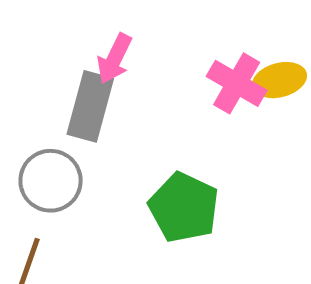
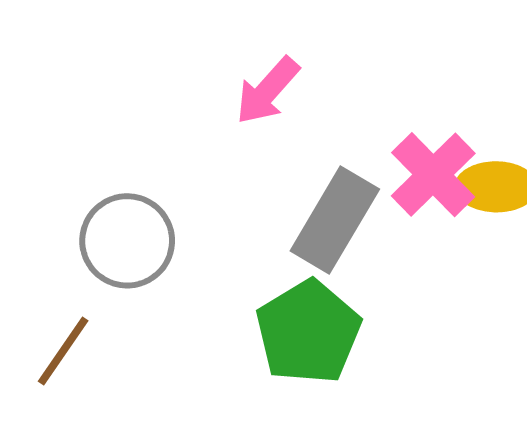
gray rectangle: (90, 106) -> (335, 220), moved

